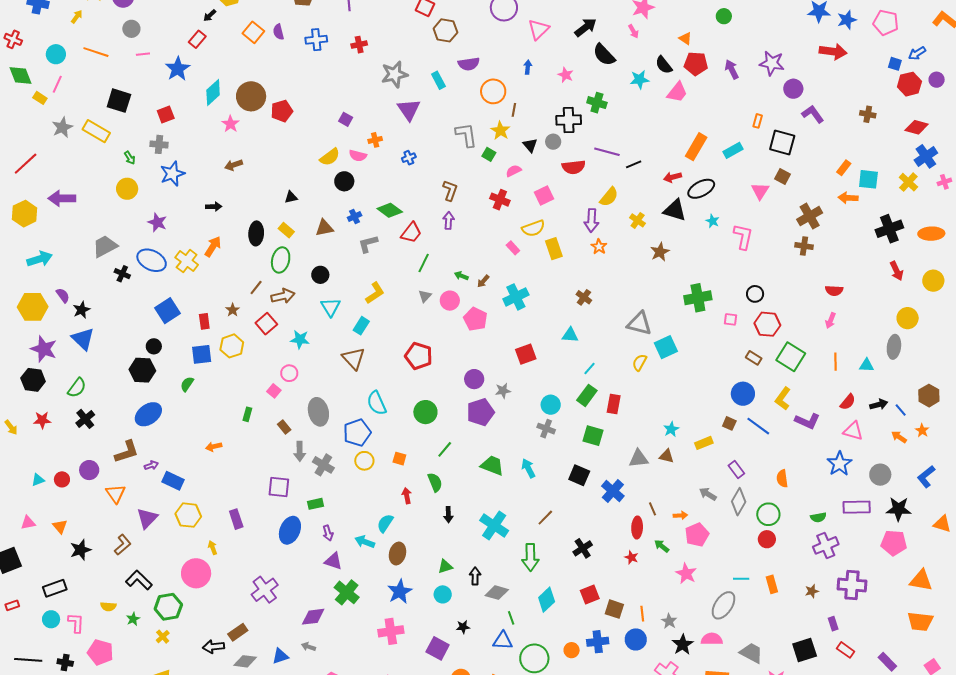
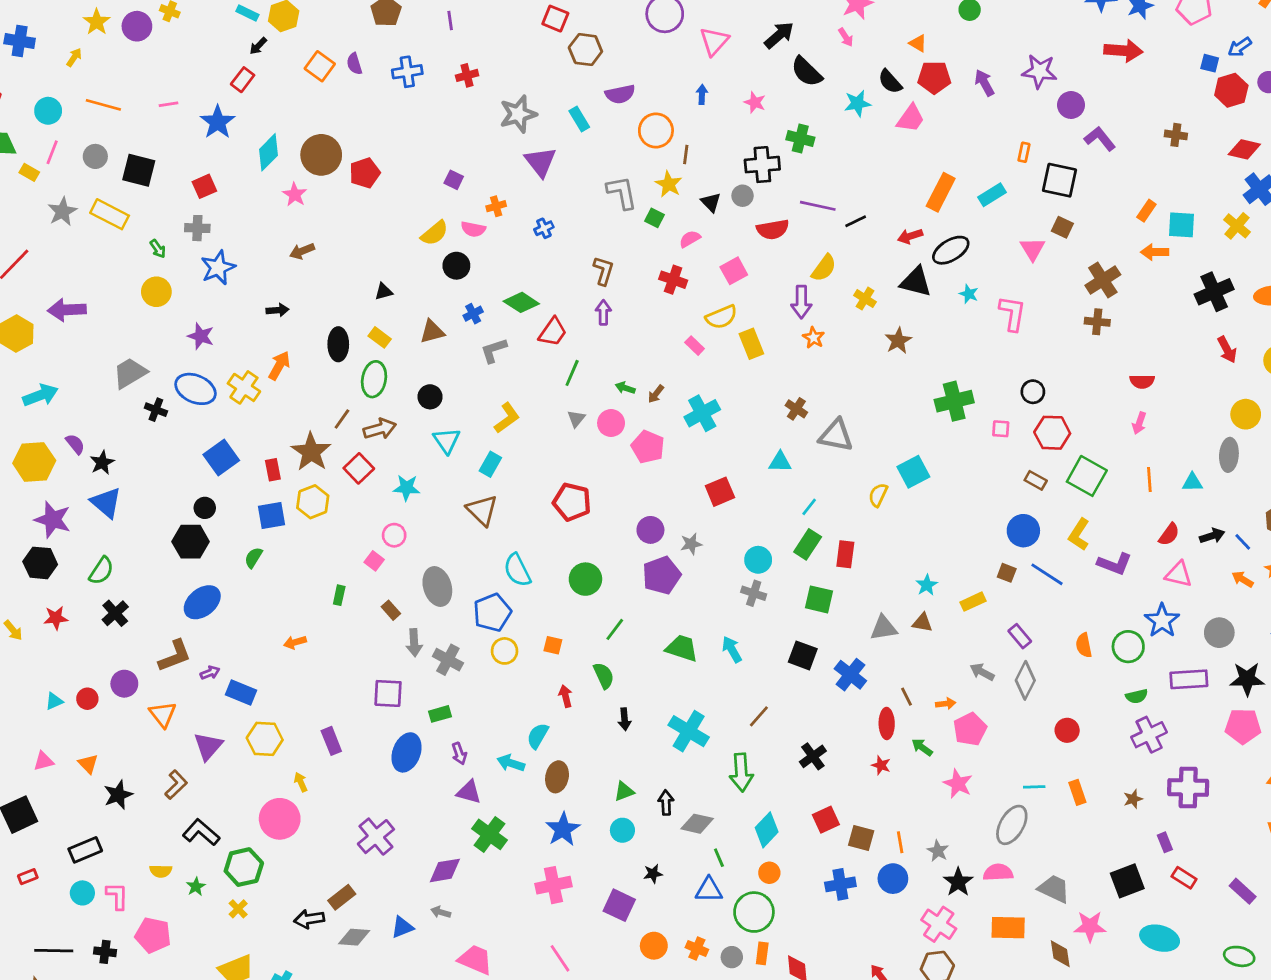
gray circle: (131, 29) -> (95, 156), moved
brown star: (233, 310) -> (311, 452), size x2.0
gray triangle: (639, 324) -> (836, 435), moved
green circle: (768, 514) -> (1128, 647), moved
orange circle: (572, 650) -> (769, 873), moved

